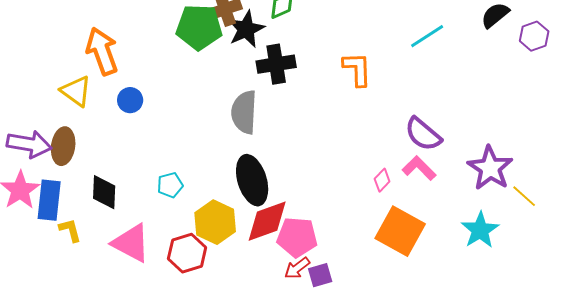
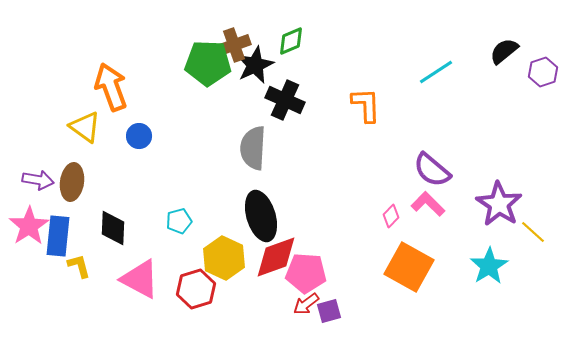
black cross: (276, 64) -> (285, 100), turned 33
purple arrow: (29, 144) -> (38, 180), size x0.7

